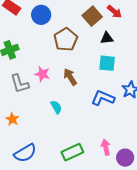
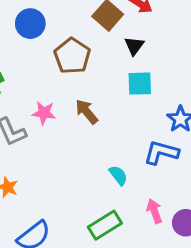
black triangle: (107, 38) -> (134, 46), turned -40
blue L-shape: (103, 98) -> (161, 153), moved
cyan semicircle: (56, 107) -> (118, 175), moved

